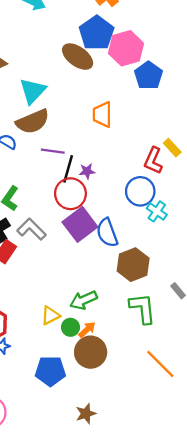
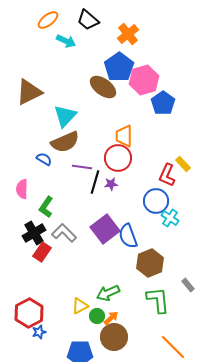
red circle: (70, 194) -> (118, 158), moved

